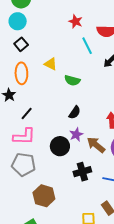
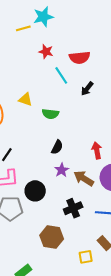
black circle: (60, 146) -> (35, 191), moved
brown hexagon: (44, 196) -> (52, 237), moved

